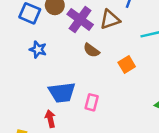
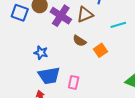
blue star: (38, 50) -> (41, 53), moved
brown semicircle: (91, 50) -> (79, 41), moved

